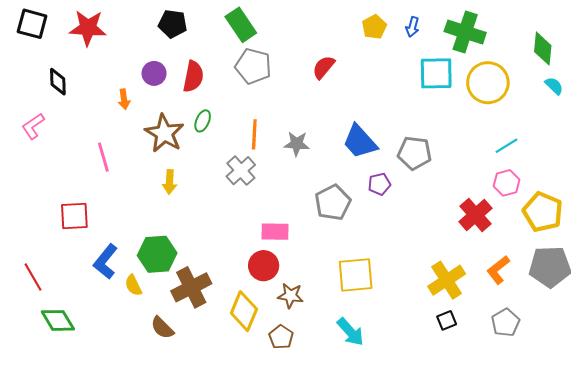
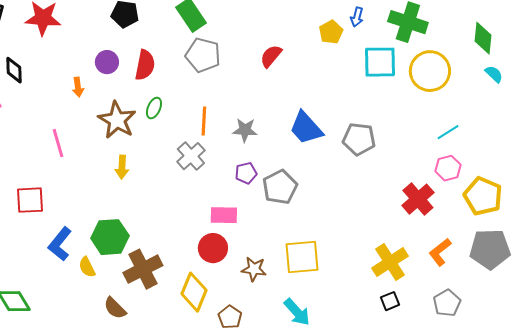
yellow pentagon: (374, 27) -> (331, 32), moved
purple pentagon: (379, 184) -> (246, 173), moved
brown star: (290, 296) -> (254, 269), moved

